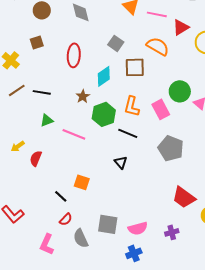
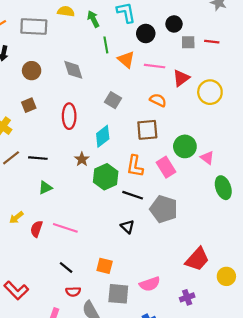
orange semicircle: (158, 46) -> (158, 100), size x0.7
brown square: (135, 67) -> (147, 130), moved
pink line: (74, 134) -> (65, 228), moved
gray pentagon: (171, 148) -> (164, 209), moved
orange square: (82, 182) -> (105, 266), moved
red trapezoid: (184, 197) -> (197, 259), turned -80
red semicircle: (66, 219) -> (73, 292), turned 48
pink semicircle: (138, 228) -> (150, 284), moved

